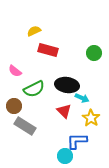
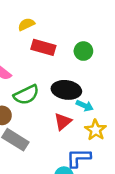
green circle: (94, 53) -> (83, 51), moved
red triangle: (64, 111) -> (63, 121), turned 35

